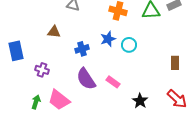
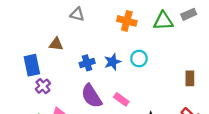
blue star: (108, 39) -> (112, 62), moved
blue rectangle: (16, 51) -> (32, 65), moved
purple cross: (42, 70) -> (43, 86), turned 32

